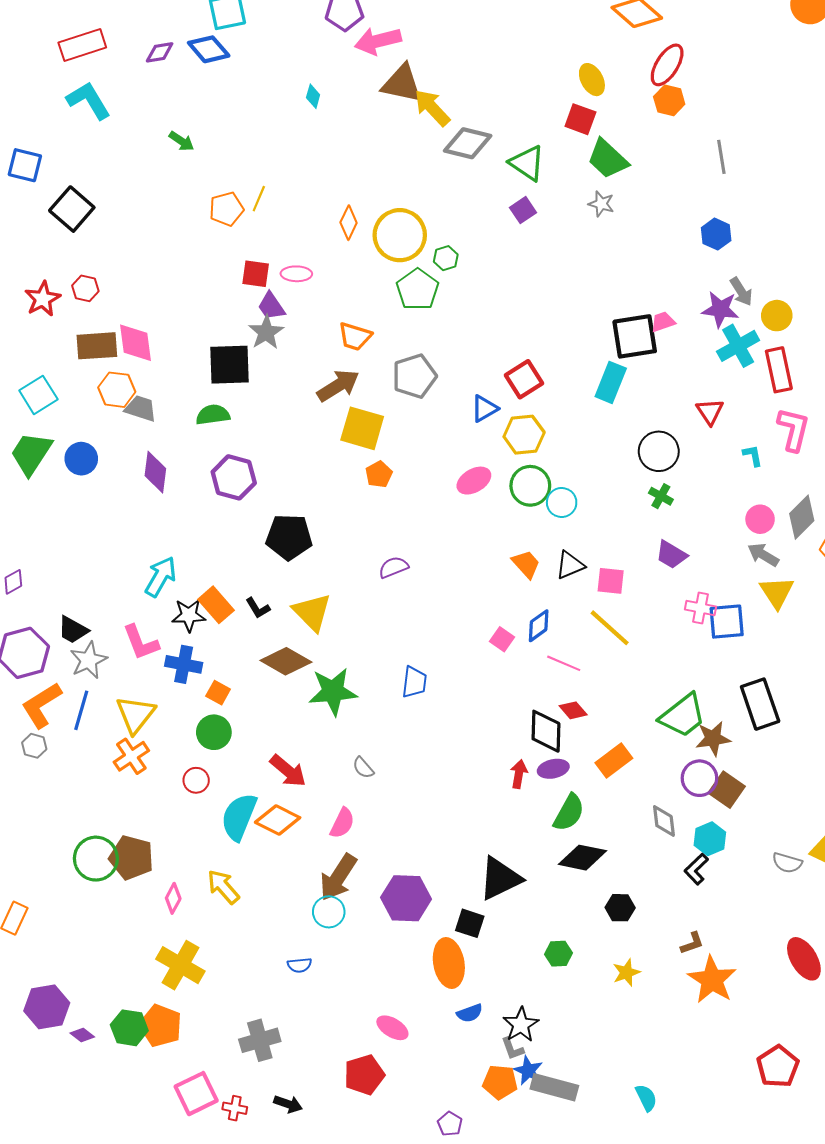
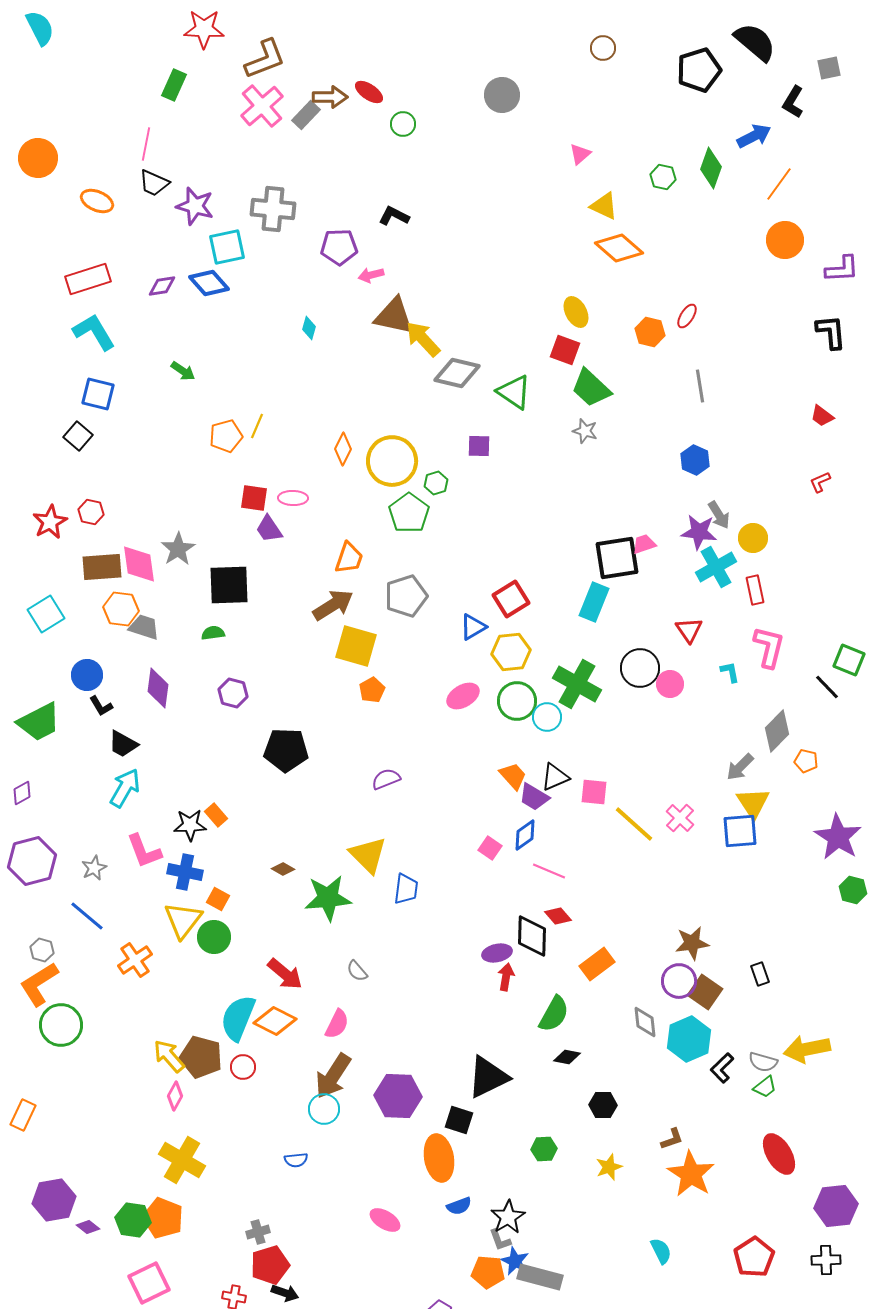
pink arrow: (378, 41) -> (371, 275), size x0.6
red ellipse: (667, 65) -> (687, 316), moved, size x0.6
blue square: (25, 165) -> (98, 394), moved
black square: (72, 209) -> (78, 436), size x0.7
purple square: (523, 210) -> (479, 446), moved, turned 35
gray star: (266, 332) -> (178, 549), moved
orange trapezoid: (355, 336) -> (349, 558), turned -88
red rectangle: (779, 370) -> (755, 590), size x0.7
green semicircle: (213, 415) -> (213, 633), size x0.7
green trapezoid: (31, 453) -> (39, 722), moved, turned -150
purple hexagon: (234, 477) -> (233, 693), size x0.7
green cross: (661, 496) -> (577, 684), moved, size x2.0
pink circle: (760, 519) -> (670, 684), moved
purple trapezoid: (671, 555) -> (534, 797), moved
gray arrow: (763, 555) -> (740, 767), turned -76
cyan arrow: (161, 577) -> (125, 788), moved
orange rectangle: (216, 605) -> (216, 815), size x0.7
black L-shape: (258, 608) -> (101, 706), moved
pink cross: (701, 608) -> (680, 818), turned 32
yellow triangle: (312, 612) -> (368, 855), moved
blue square: (727, 622) -> (740, 831), moved
yellow line: (610, 628) -> (634, 824), moved
black trapezoid: (73, 630) -> (123, 744), moved
gray star: (89, 660) -> (94, 868), size x0.7
brown diamond: (286, 661) -> (283, 869), size x0.5
black rectangle: (760, 704) -> (760, 974), moved, size x0.5
orange L-shape: (42, 705) -> (39, 984), moved
blue line: (81, 710) -> (87, 916), turned -66
yellow triangle: (136, 714) -> (183, 920), moved
green trapezoid: (683, 716) -> (765, 1087), moved, size x0.5
purple ellipse: (553, 769) -> (497, 953), moved
red circle: (196, 780) -> (243, 1067), moved
cyan hexagon: (710, 839) -> (689, 1039), size x1.4
brown pentagon: (131, 858) -> (201, 1057), moved
black diamond: (583, 858) -> (567, 1057), size x0.6
green circle: (96, 859) -> (61, 1025), moved
black L-shape: (696, 869) -> (722, 1068), moved
yellow arrow: (223, 887) -> (169, 1056), moved
gray cross: (260, 1040) -> (258, 1232), size x0.6
red pentagon: (364, 1075) -> (270, 1265), moved
pink square: (196, 1094) -> (149, 1283), moved
cyan semicircle: (646, 1098) -> (661, 1251), moved

